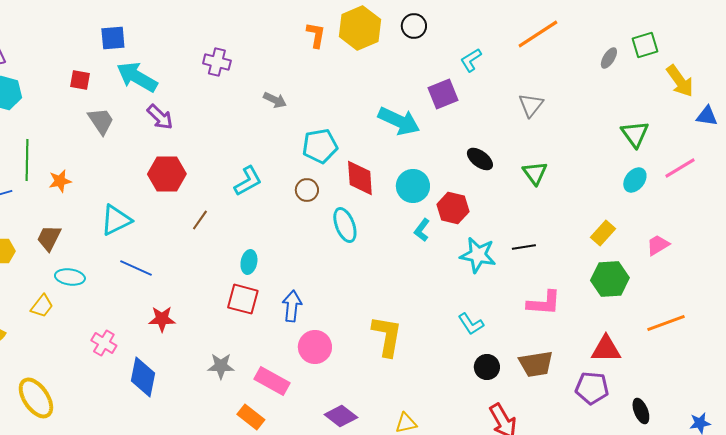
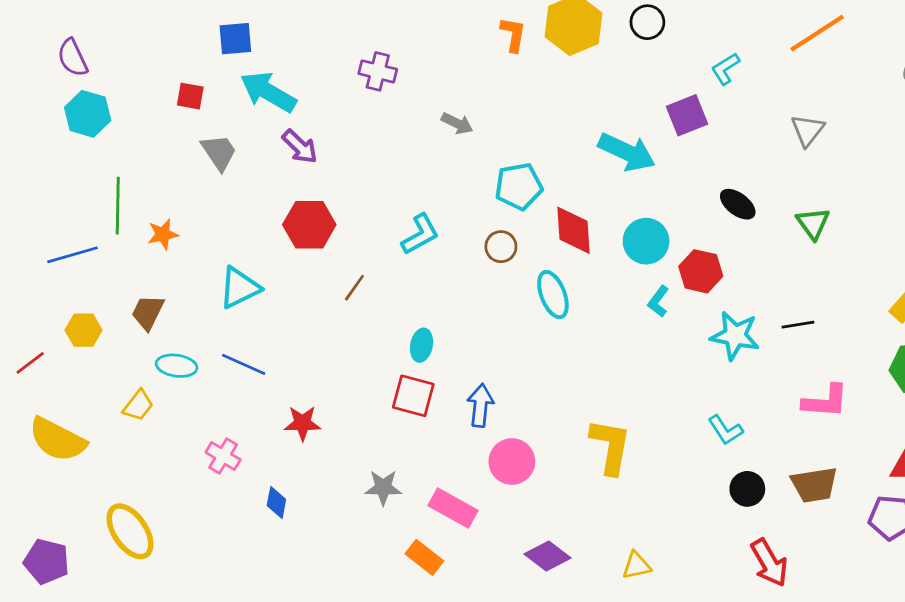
blue line: (136, 268) -> (244, 364), moved
blue diamond: (143, 377) -> (276, 503), size x0.6

